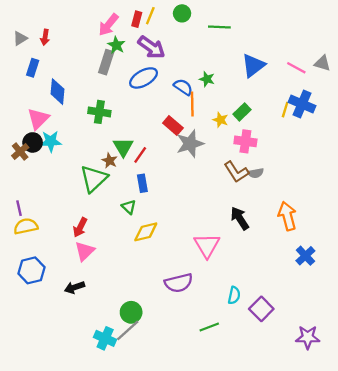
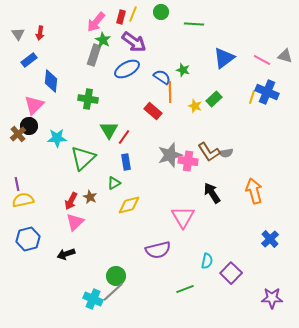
gray triangle: (20, 38) -> (18, 34), turned -32
blue rectangle: (33, 68) -> (29, 60), turned 35
cyan star: (51, 141) -> (57, 138), moved
pink cross: (245, 141) -> (188, 161), moved
gray star: (190, 144) -> (170, 155), moved
brown star: (110, 161) -> (90, 197), moved
green triangle: (129, 207) -> (114, 183), turned 48
blue cross: (305, 256) -> (270, 239), moved

